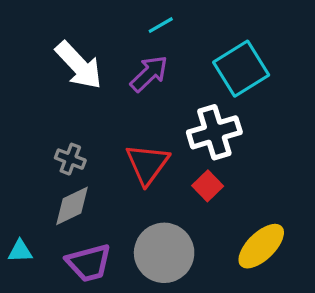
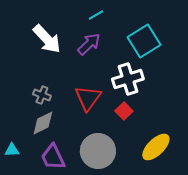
purple trapezoid: (89, 263) -> (53, 157), turned 80

